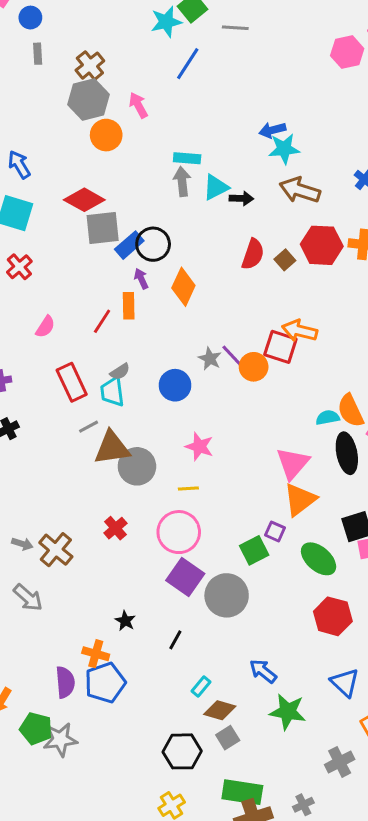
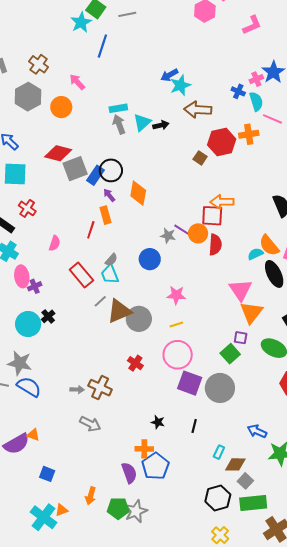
gray hexagon: (88, 99) -> (28, 97), moved
red semicircle: (253, 254) -> (215, 245), moved
green rectangle: (242, 792) -> (253, 503), moved

